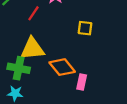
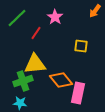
green cross: (19, 68) -> (23, 81), turned -30
pink rectangle: (82, 82) -> (78, 93), size x1.5

